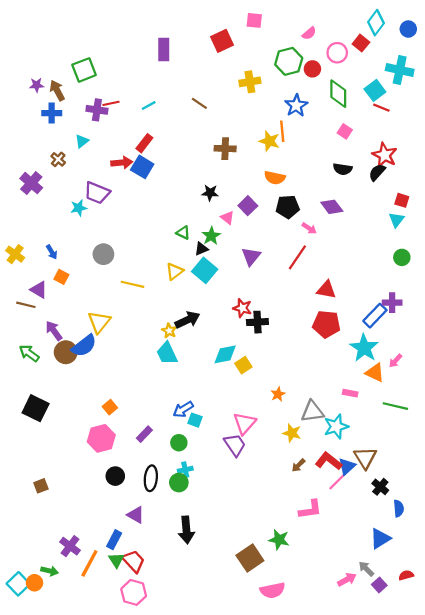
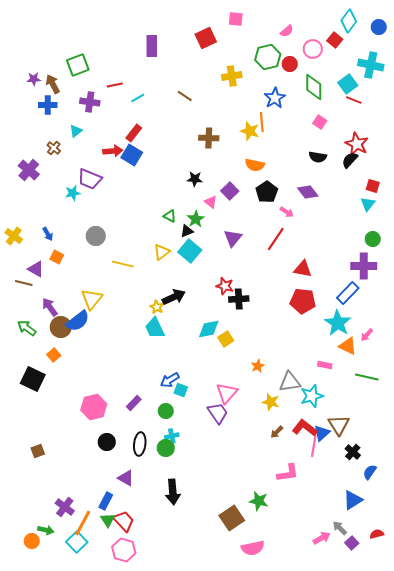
red line: (111, 103) -> (115, 85), moved
black pentagon: (288, 207) -> (267, 192), turned -30
purple cross: (392, 303) -> (364, 266), moved, size x1.4
orange square: (110, 407) -> (54, 355), moved
pink line: (338, 480) -> (314, 446), turned -35
blue semicircle: (399, 508) -> (370, 472), turned -140
cyan square: (18, 584) -> (77, 542), moved

